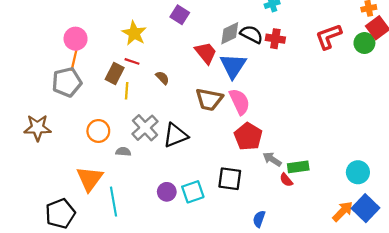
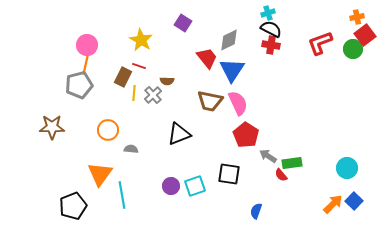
black semicircle: (251, 34) -> (271, 29), moved
brown semicircle: (162, 78) -> (167, 81), turned 136
gray cross: (145, 128) -> (153, 95), moved, size x0.7
blue square: (366, 208) -> (354, 201), size x0.7

